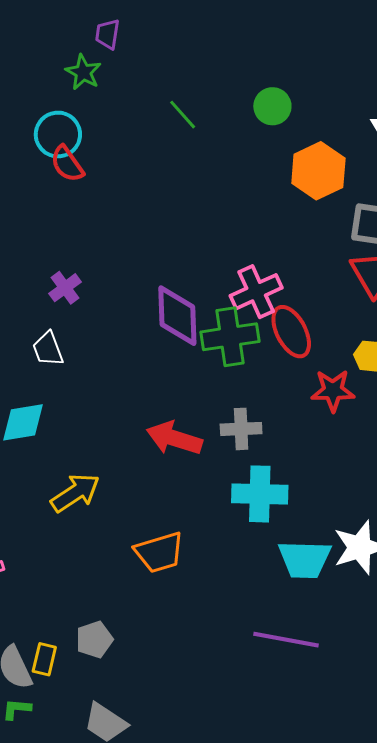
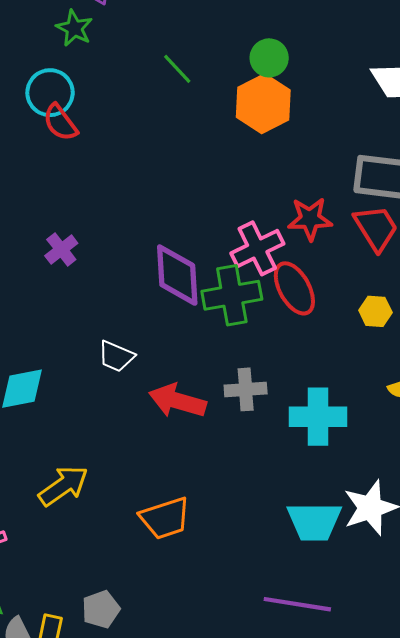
orange hexagon: (318, 171) -> (263, 104), moved
white trapezoid: (48, 349) -> (116, 356), moved, turned -45
red star: (333, 391) -> (310, 219), moved
yellow arrow: (75, 493) -> (63, 486), moved
cyan cross: (260, 494) -> (318, 417), moved

